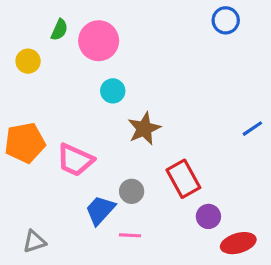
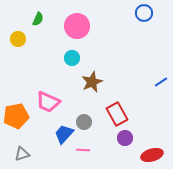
pink circle: (99, 41) -> (77, 26), moved
orange pentagon: (25, 143) -> (16, 116), moved
purple circle: (208, 216) -> (125, 138), moved

